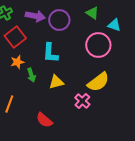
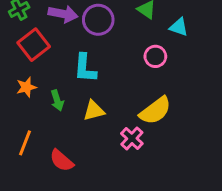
pink circle: (98, 45) -> (155, 56), size x0.6
orange star: (17, 62) -> (26, 87), moved
red semicircle: (44, 120) -> (62, 160), moved

